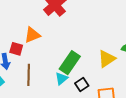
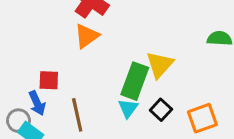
orange triangle: (32, 35) -> (87, 36), moved
yellow triangle: (107, 59) -> (160, 65), moved

